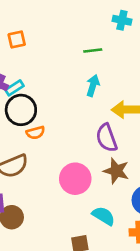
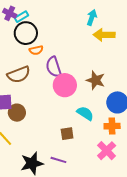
cyan arrow: (93, 86) -> (92, 18), moved
purple semicircle: (107, 138) -> (54, 67), moved

